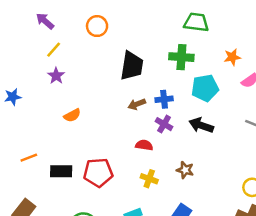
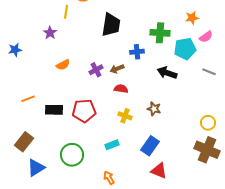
yellow line: (54, 50) -> (66, 12), moved, turned -32
green cross: (181, 57) -> (160, 33), moved
cyan pentagon: (205, 88) -> (185, 49), moved
brown arrow: (137, 104) -> (117, 69), moved
purple cross: (164, 124) -> (96, 70), moved, turned 32

